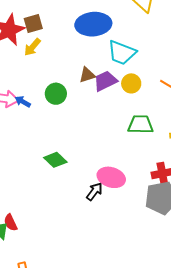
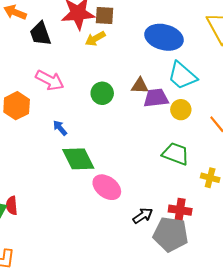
blue arrow: (23, 102) -> (60, 128), moved
green diamond: (55, 160) -> (78, 159), size x1.4
pink ellipse: (111, 177) -> (107, 187), moved
black arrow: (94, 191) -> (143, 216), moved

